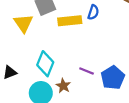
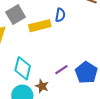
purple line: (87, 71) -> (61, 70), turned -48

